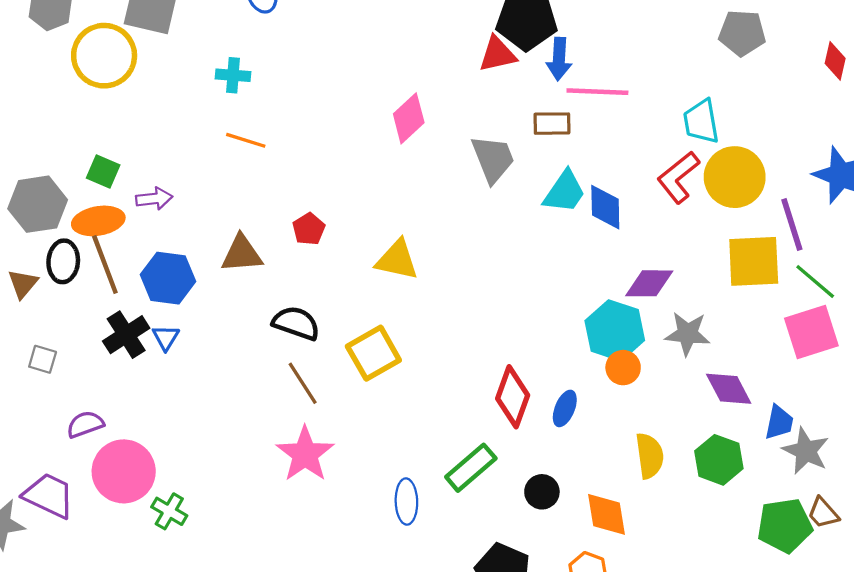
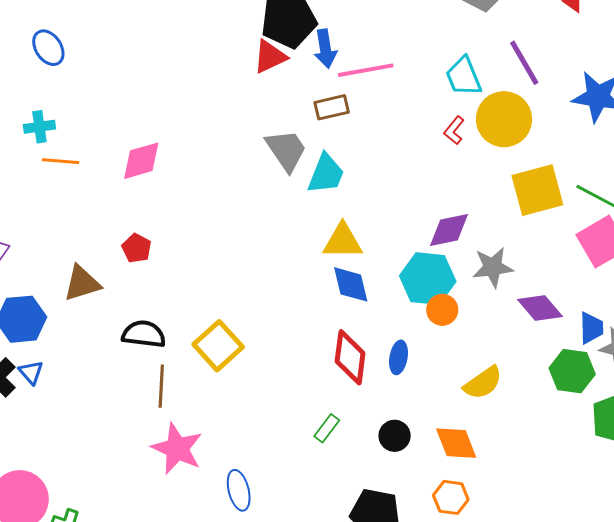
pink diamond: (409, 118) -> (141, 161), moved, turned 39
orange line: (246, 140) -> (60, 161), moved
red L-shape: (678, 177) -> (454, 130), size x0.6
cyan trapezoid: (564, 192) -> (326, 174), moved
blue diamond: (605, 207) -> (351, 284), moved
purple line: (792, 224) -> (524, 63), moved
yellow triangle: (397, 260) -> (343, 241), moved
brown line: (303, 383) -> (161, 386), turned 48
yellow semicircle: (650, 456) -> (483, 383), turned 75
green hexagon: (719, 460) -> (572, 371), moved
green rectangle: (471, 468) -> (327, 428), size x0.6
blue ellipse: (406, 502) -> (239, 490), moved

